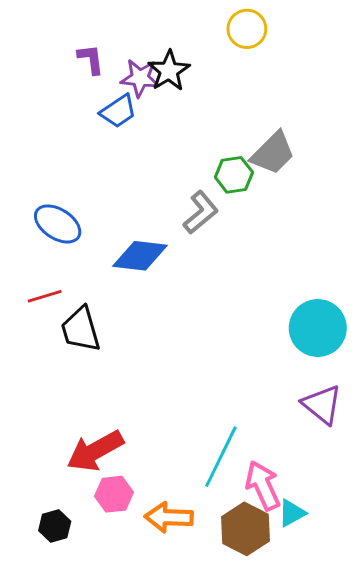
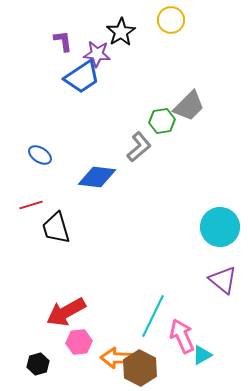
black star: (169, 71) -> (121, 32), moved
blue trapezoid: (118, 111) -> (82, 77), size x1.4
blue ellipse: (58, 224) -> (40, 155), size x0.7
brown hexagon: (245, 529) -> (140, 368), moved

